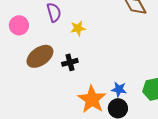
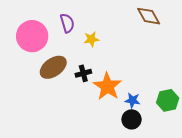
pink circle: (19, 25) -> (32, 36), size x1.6
orange star: (92, 99) -> (107, 86), moved

